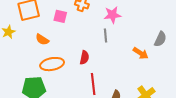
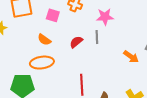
orange semicircle: (42, 40) -> (44, 40), moved
red semicircle: (84, 58) -> (76, 42), moved, turned -144

